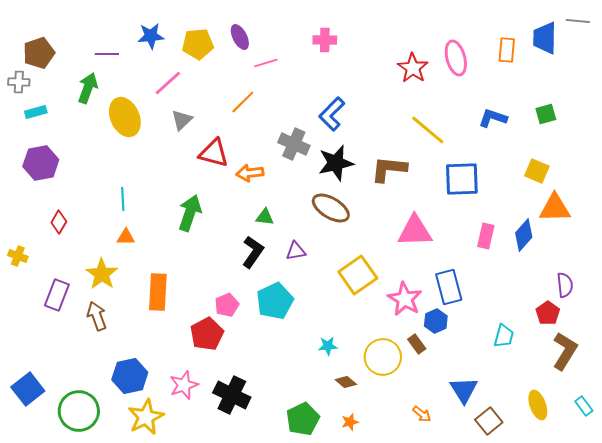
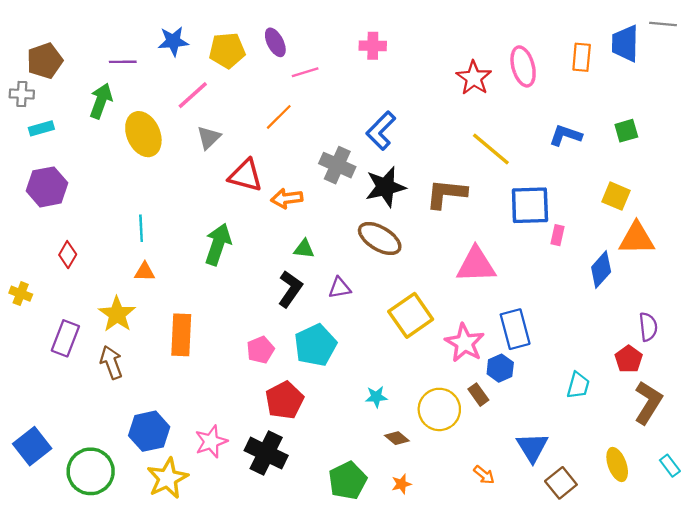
pink rectangle: (486, 236) -> (557, 235), moved, size x0.7
red pentagon: (207, 334) -> (284, 400), moved

